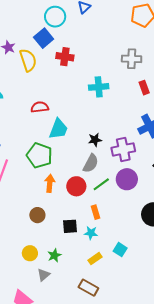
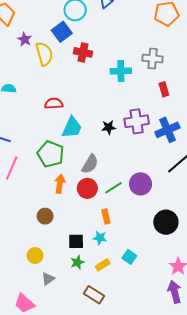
cyan cross: (99, 87) -> (121, 71), moved
black star: (95, 140) -> (109, 127), moved
purple cross: (123, 149) -> (137, 121), moved
gray semicircle: (91, 163) -> (90, 164), moved
black square: (70, 226) -> (76, 241), moved
green star: (54, 255) -> (77, 262), moved

